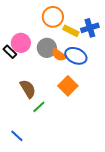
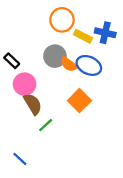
blue cross: (90, 28) -> (105, 33), turned 30
pink circle: (21, 43) -> (25, 84), moved

